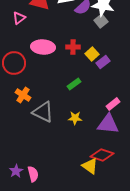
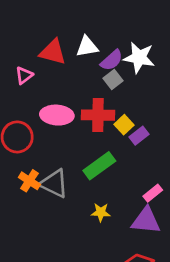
gray square: (101, 21) -> (113, 79), moved
red cross: (73, 47) -> (98, 115), size x1.6
green rectangle: (74, 84) -> (99, 166), size x1.6
gray triangle: (43, 112) -> (54, 184), moved

